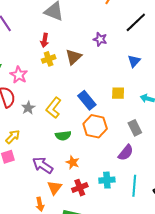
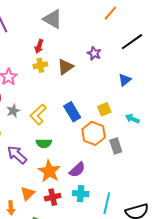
yellow square: (118, 93) -> (104, 109), turned -32
orange hexagon: (95, 126) -> (94, 133), moved
purple semicircle: (126, 153) -> (77, 170), moved
orange star: (73, 162) -> (49, 171), size x1.6
purple arrow: (43, 165) -> (17, 155), moved

